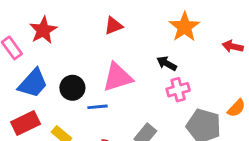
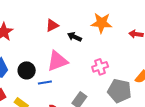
orange star: (184, 27) -> (101, 23), turned -30
black arrow: (167, 63) -> (74, 37), moved

